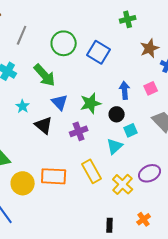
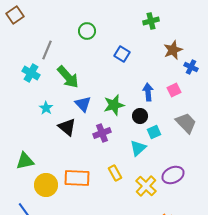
gray line: (22, 35) -> (47, 50), moved
green circle: (64, 43) -> (87, 31), moved, size x0.7
blue square: (99, 52) -> (122, 54), size x0.7
yellow rectangle: (92, 171) -> (115, 173), size x0.7

